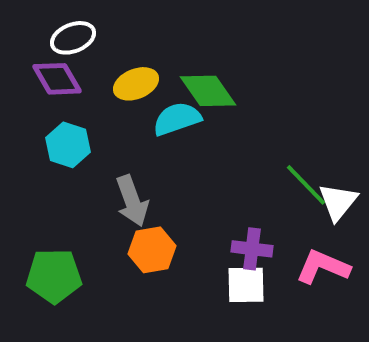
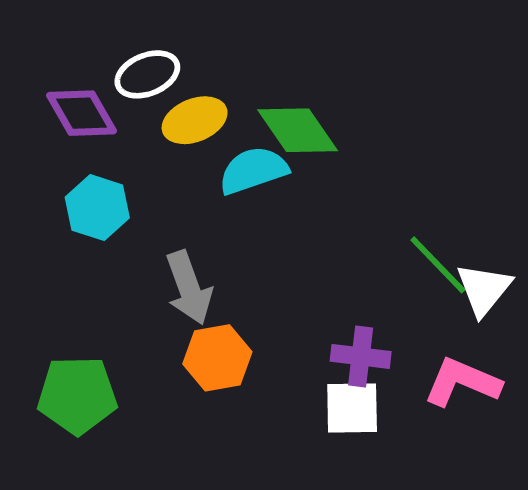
white ellipse: (73, 38) -> (147, 74), moved

